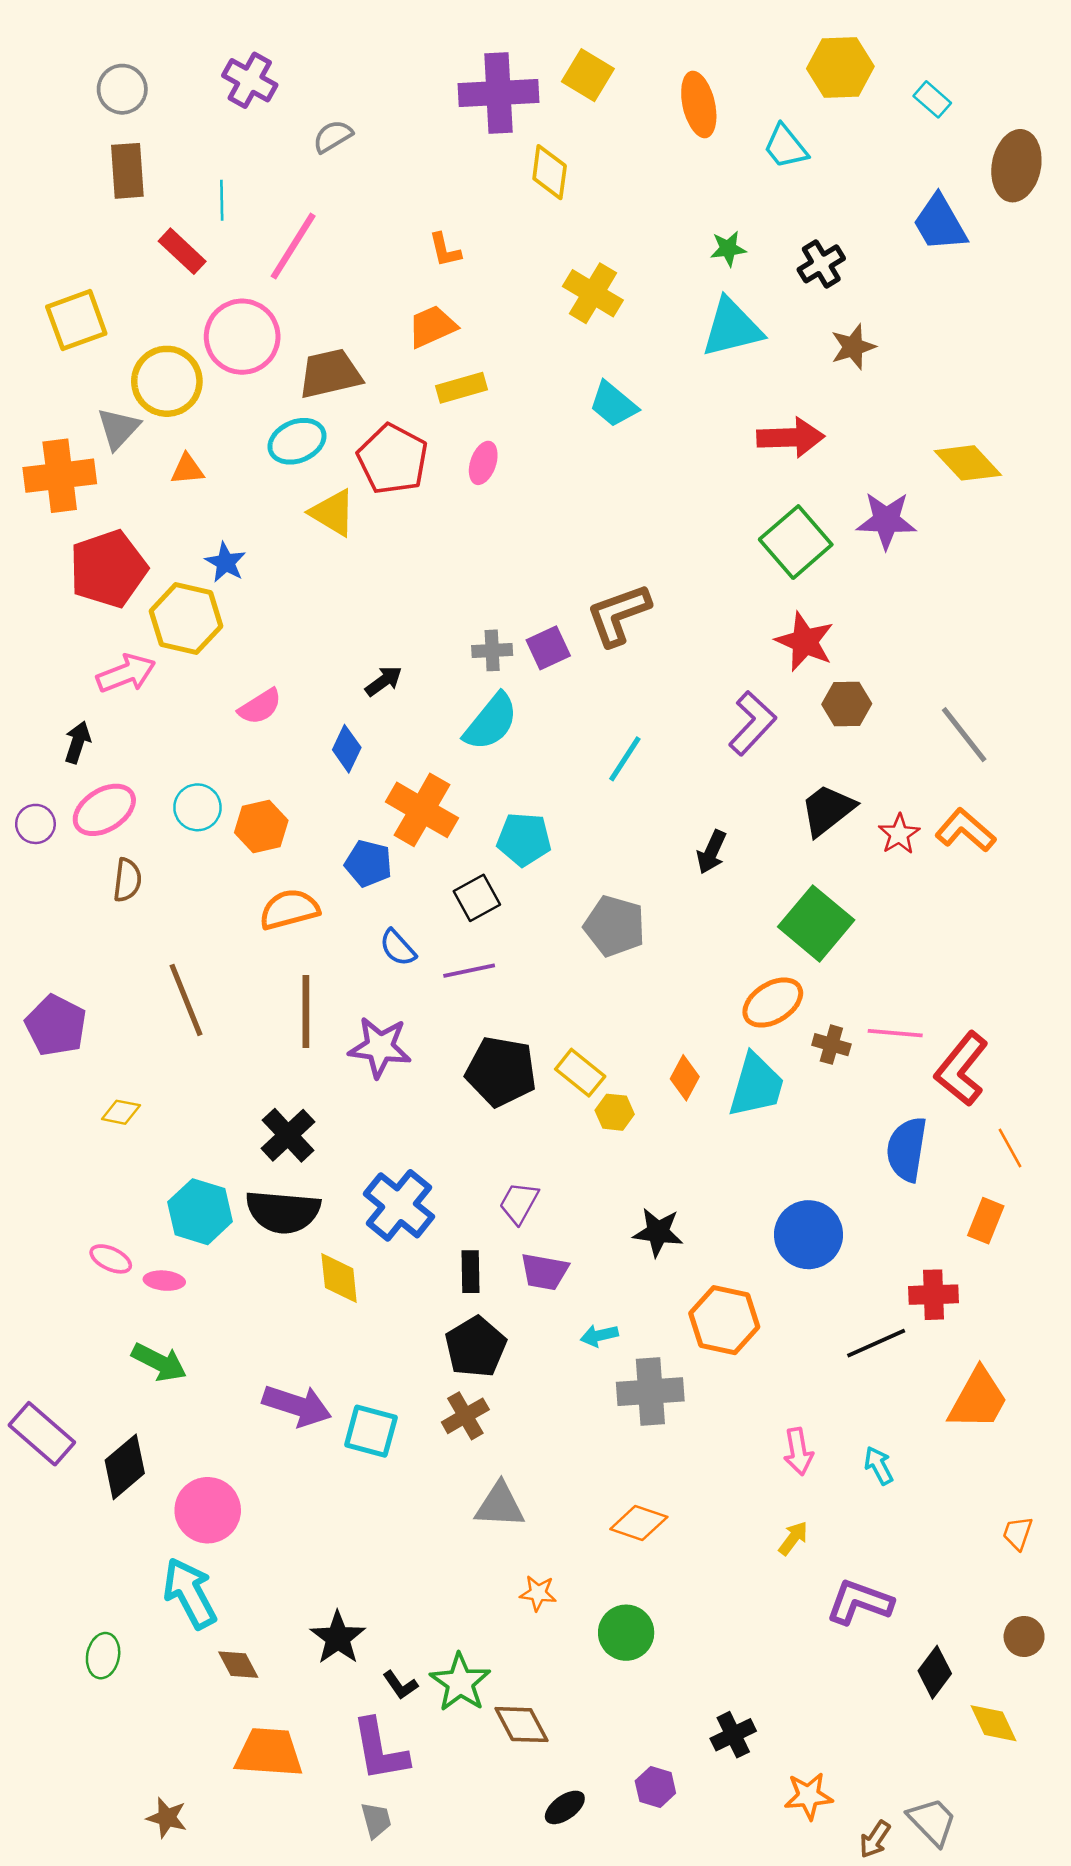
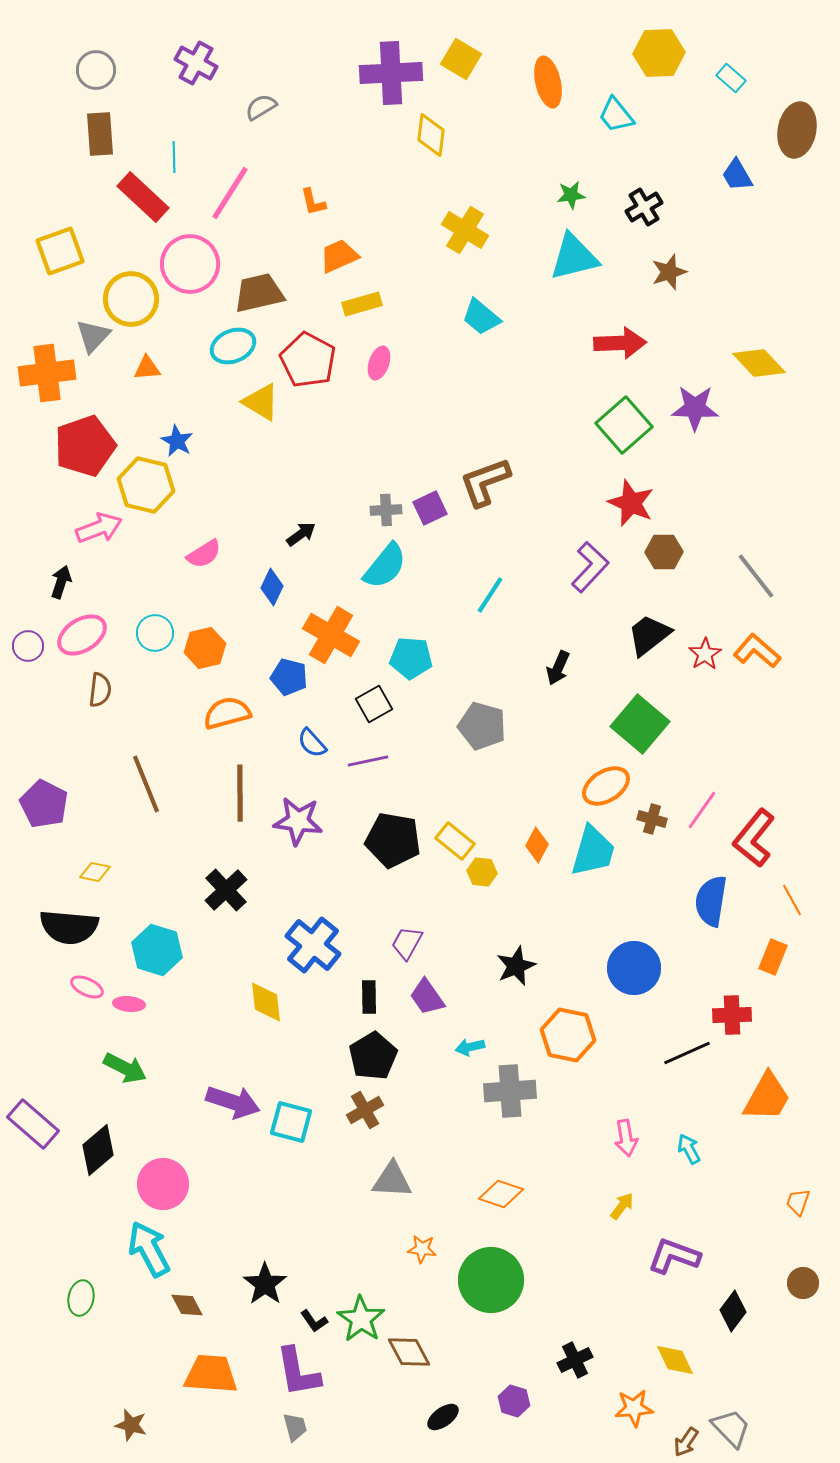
blue trapezoid: (940, 223) -> (737, 175), size x0.7
orange L-shape: (445, 250) -> (313, 202), moved
red rectangle: (182, 251) -> (143, 197), size x1.4
pink line: (895, 1033) -> (702, 810), turned -60
black semicircle: (283, 1212) -> (69, 927), moved
black star: (658, 1232) -> (516, 966), turned -30
purple trapezoid: (544, 1272) -> (427, 997), turned 45
green circle: (626, 1633) -> (491, 1280), size x1.5
yellow diamond: (993, 1723) -> (675, 1360), moved

